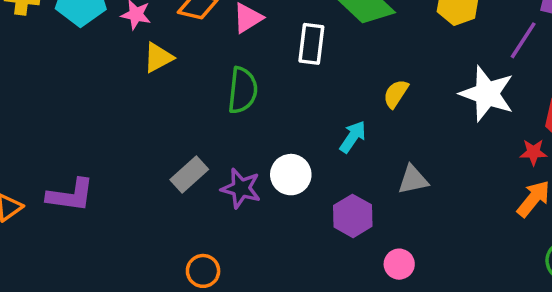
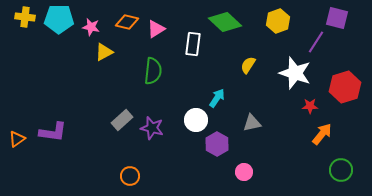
yellow semicircle: (396, 94) -> (248, 65), moved
red star: (533, 152) -> (310, 106), moved
white circle: (291, 175) -> (196, 120), moved

